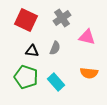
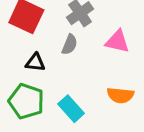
gray semicircle: (55, 48) -> (70, 45), moved

